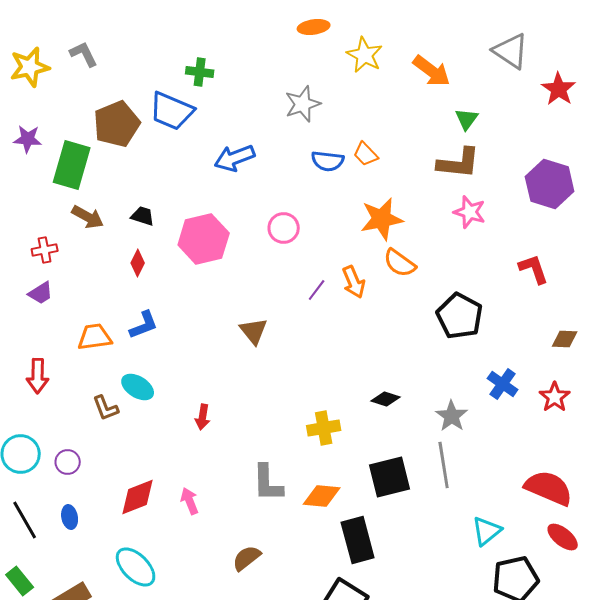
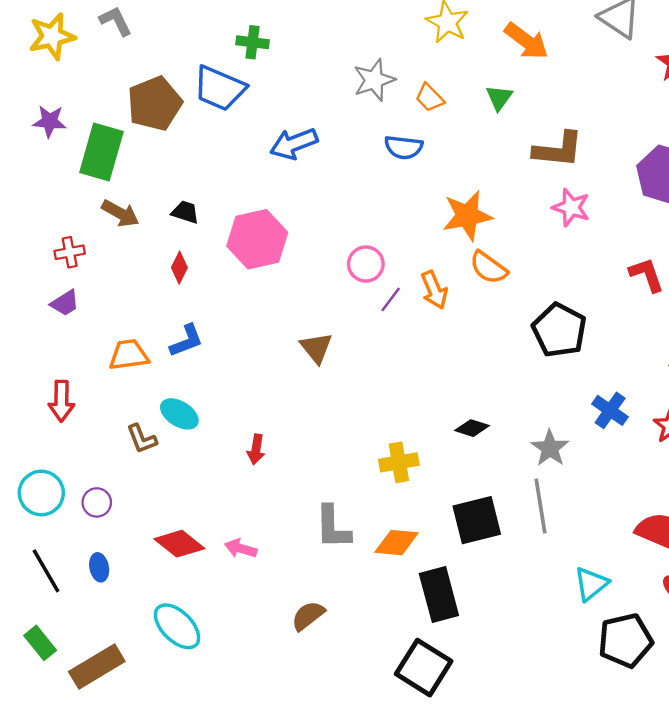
green triangle: (467, 119) -> (499, 98), moved
orange trapezoid: (366, 154) -> (430, 98), moved
pink circle: (284, 228) -> (366, 264), moved
red diamond: (138, 497) -> (179, 544), turned 60
pink arrow: (190, 501) -> (241, 548), turned -52

